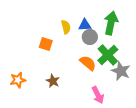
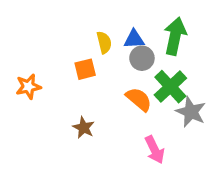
orange square: (46, 44) -> (85, 69), moved, turned -32
orange star: (18, 80) -> (28, 87), moved

